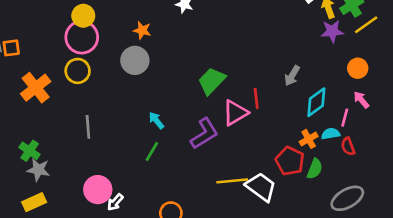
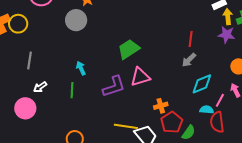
yellow circle: (78, 71) -> (18, 24), moved
red line: (256, 98) -> (191, 39), moved
orange cross: (309, 139) -> (161, 106), moved
red semicircle: (348, 146) -> (217, 122), size x1.5
green line: (152, 151) -> (72, 90), turned -42
white arrow: (115, 202) -> (40, 87), moved

